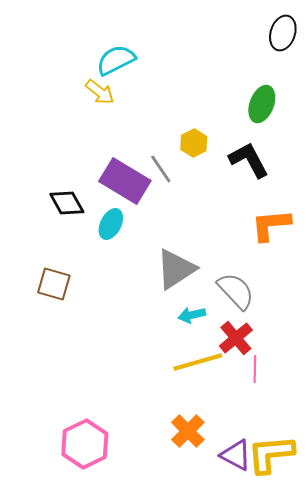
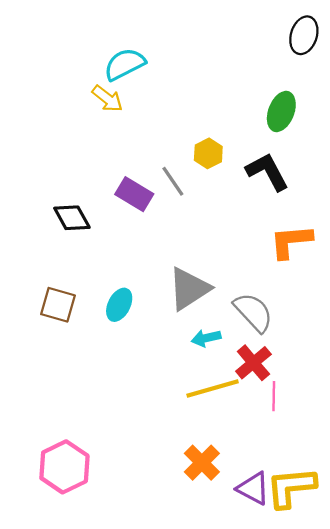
purple rectangle: (125, 181) -> (134, 194), size x0.7
cyan ellipse: (111, 224) -> (119, 305), moved
pink hexagon: (85, 444) -> (64, 467), moved

